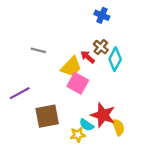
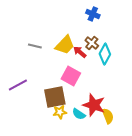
yellow trapezoid: (71, 67) -> (65, 45), moved
brown square: (47, 116) -> (55, 97), moved
yellow star: (78, 135) -> (60, 112), moved

